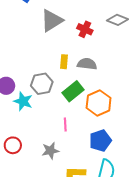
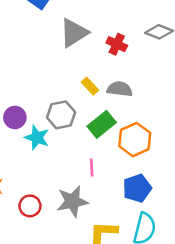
yellow rectangle: (64, 62) -> (90, 86), turned -48
red circle: (13, 145) -> (30, 206), moved
gray star: (50, 151) -> (72, 201), size x1.4

